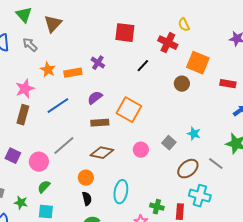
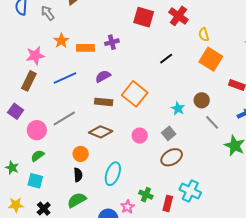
yellow semicircle: (184, 25) -> (204, 35), moved
red cross: (168, 43) -> (178, 16), moved
purple cross: (98, 63) -> (112, 42), turned 32
black line: (143, 66) -> (166, 59), moved
brown circle: (182, 84) -> (202, 100), moved
cyan star: (194, 134) -> (178, 108), moved
purple square: (13, 156) -> (16, 111), moved
gray line: (216, 164) -> (212, 122), moved
brown ellipse: (188, 169) -> (172, 157), moved

